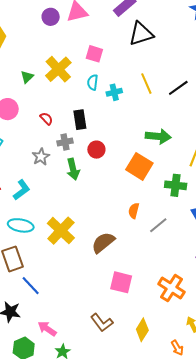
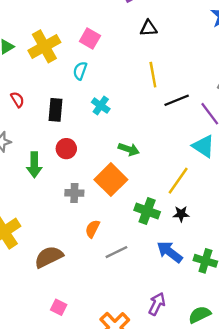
black triangle: (141, 34) -> (149, 28), size x0.6
yellow line: (146, 84) -> (153, 75), moved
cyan cross: (114, 92) -> (101, 106), moved, turned 35
green arrow: (158, 136) -> (129, 149), moved, size x0.7
gray cross: (65, 142) -> (74, 193), moved
pink square: (121, 282) -> (59, 307), size x0.6

